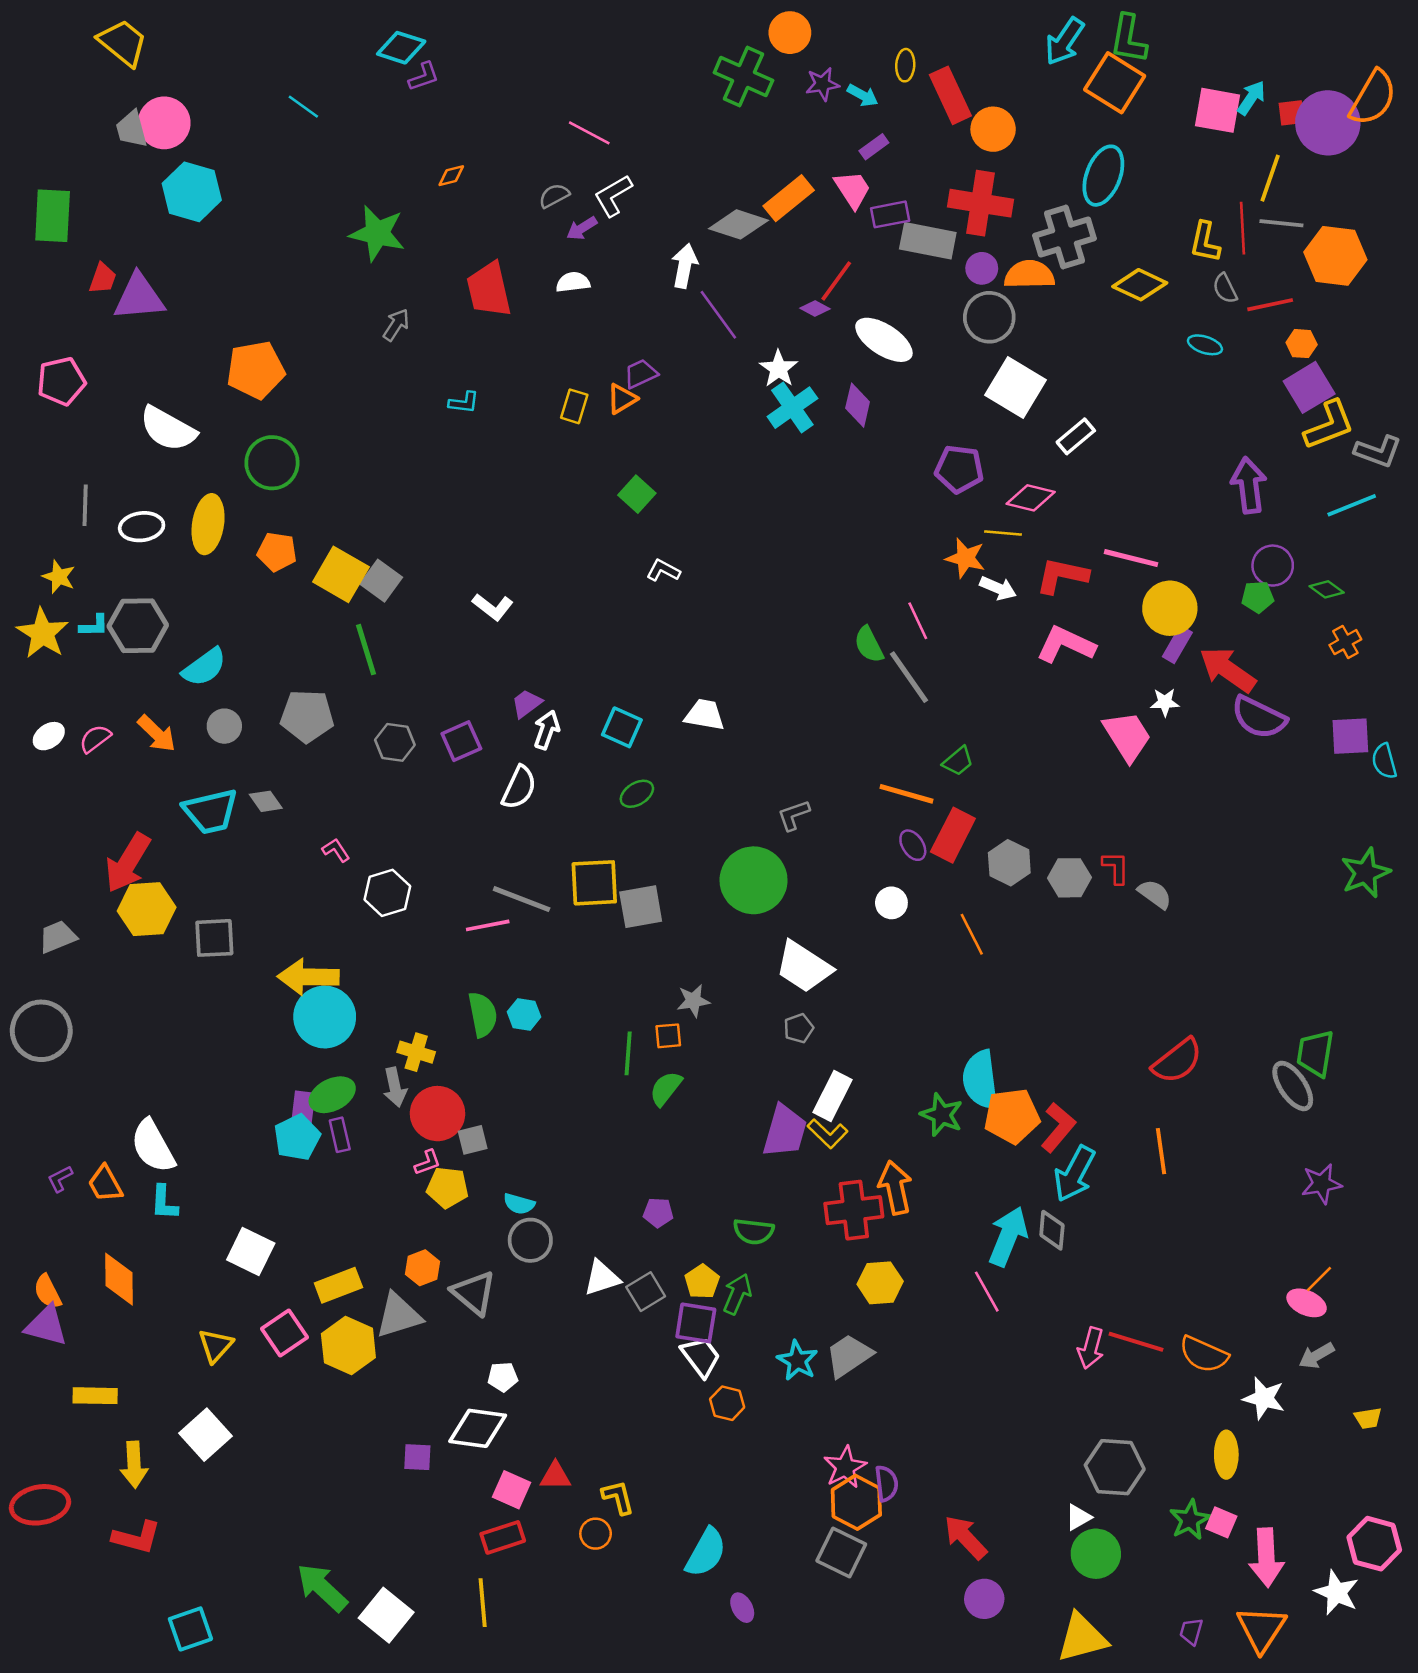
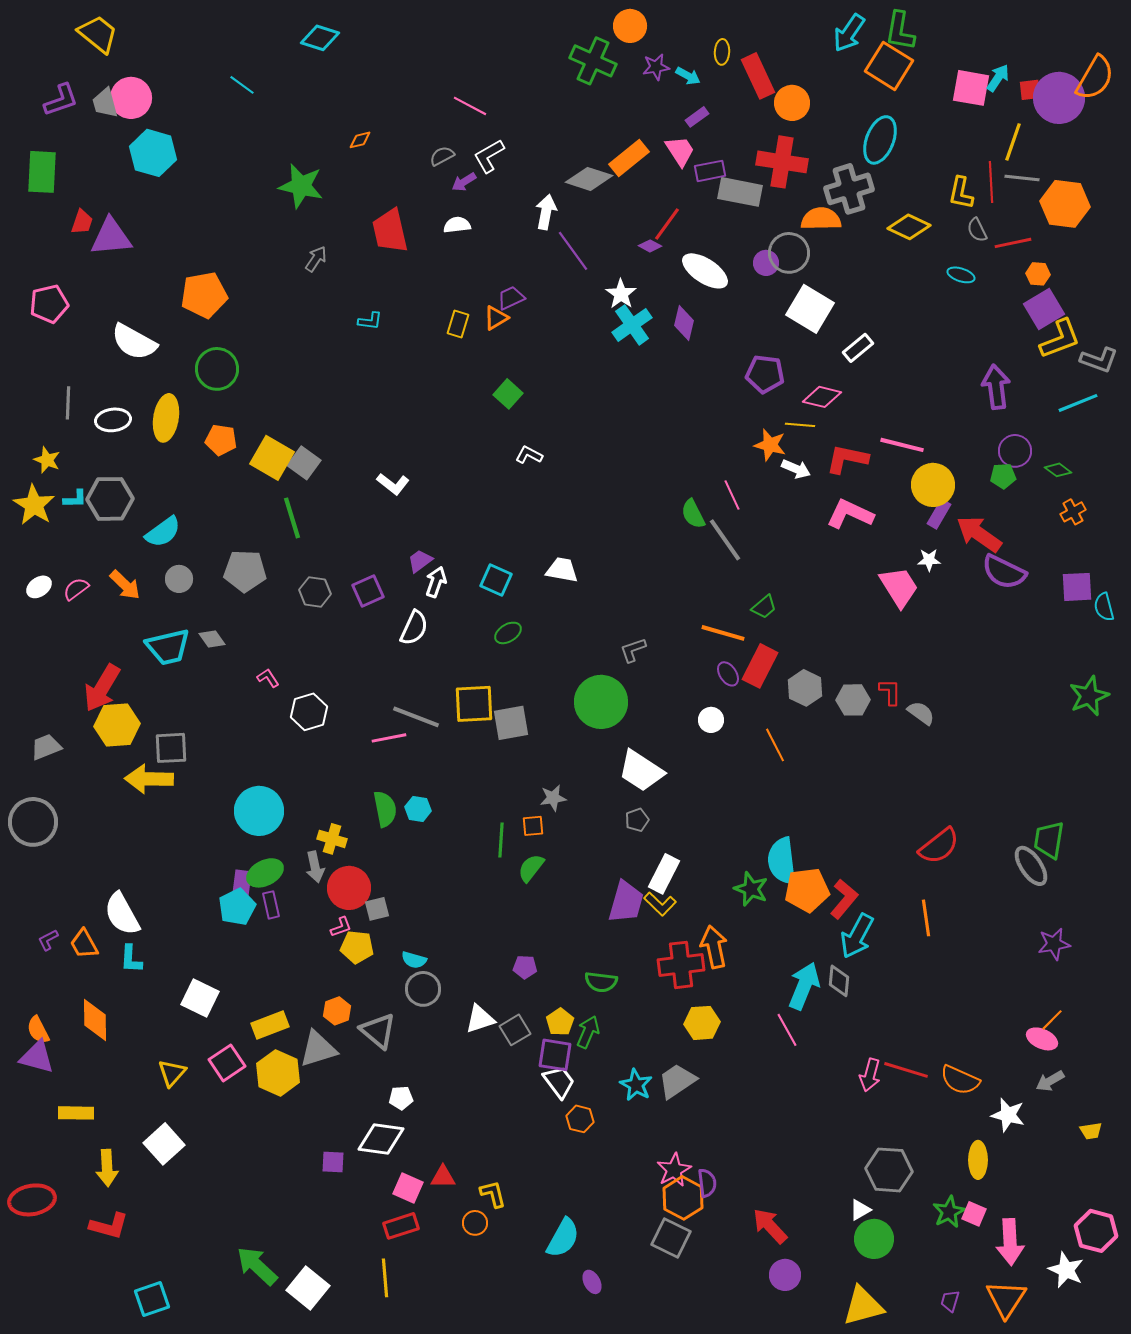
purple L-shape: (424, 76) -> (61, 100), moved, size x1.4
purple circle: (982, 268) -> (766, 263), moved
yellow arrow: (308, 977) -> (149, 779), moved

